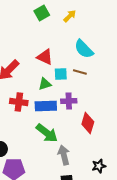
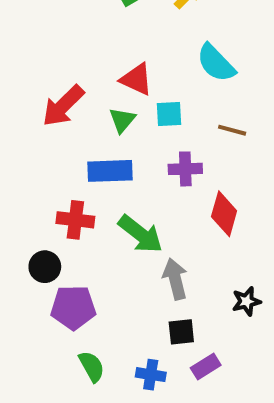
brown line: (80, 72) -> (232, 130), moved
green triangle: (45, 84) -> (122, 120), moved, turned -32
red cross: (19, 102) -> (75, 220), moved
blue rectangle: (46, 106) -> (110, 171), moved

